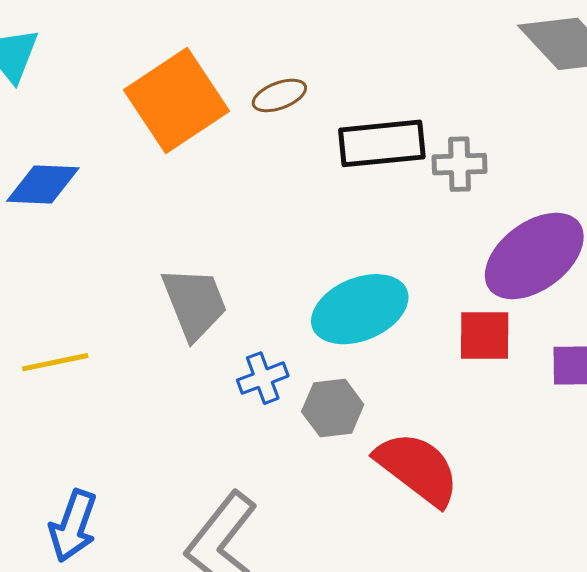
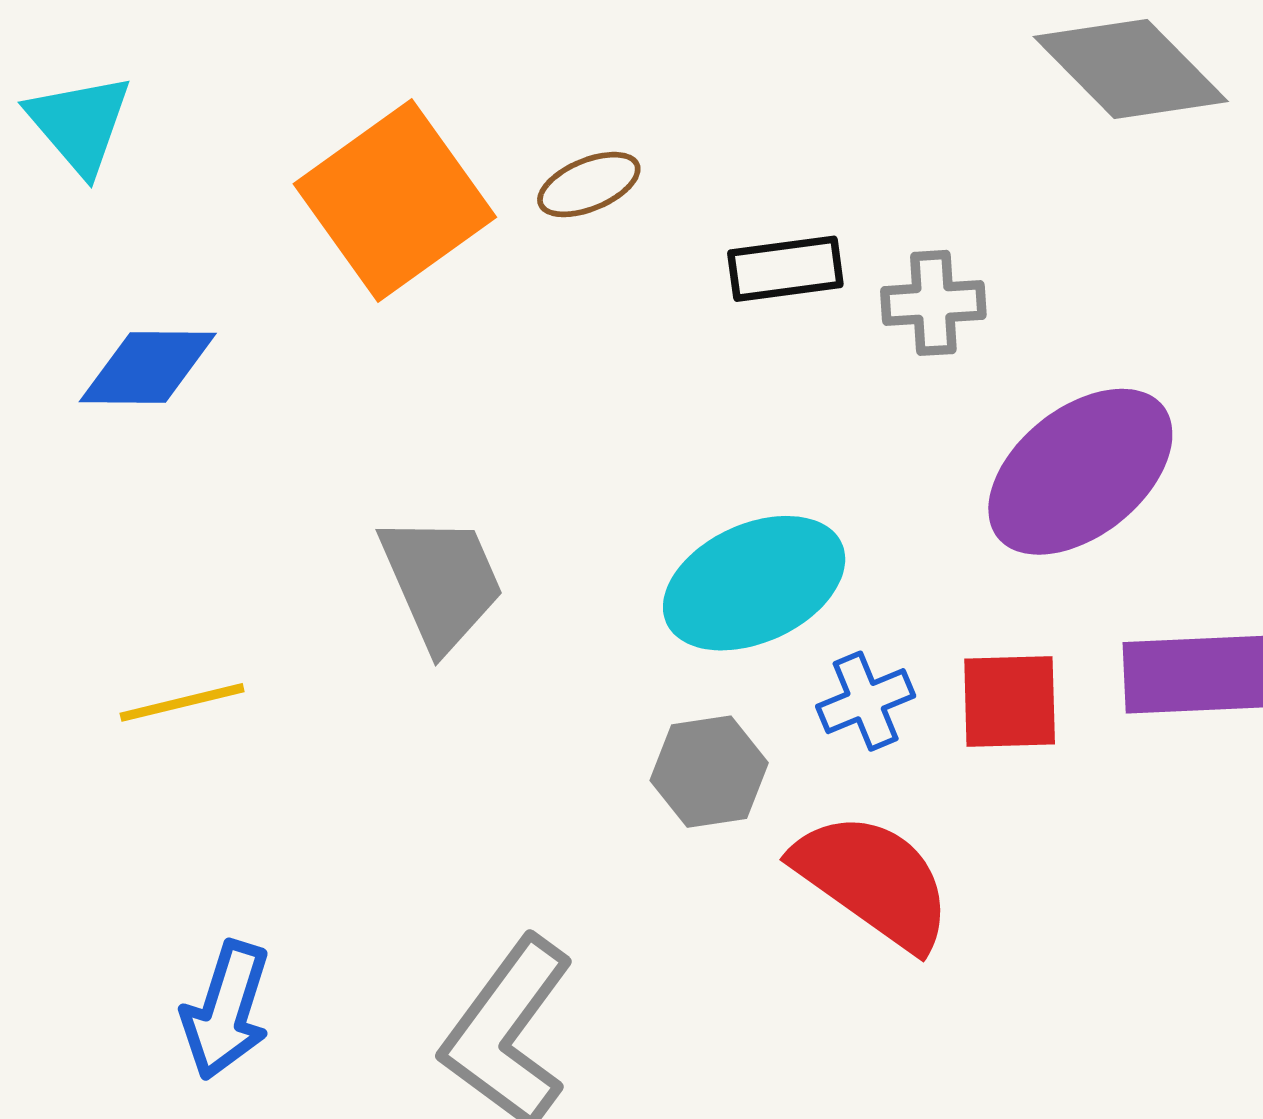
black rectangle: (382, 143) -> (785, 269), size x0.7
red square: (485, 335) -> (1010, 702), moved
blue cross: (263, 378) -> (866, 701), moved

